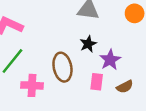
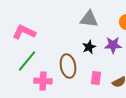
purple star: (110, 60) -> (113, 45), moved, turned 30

